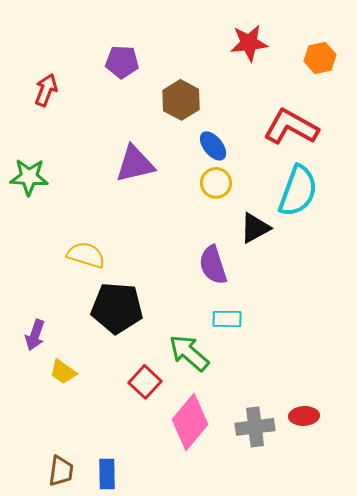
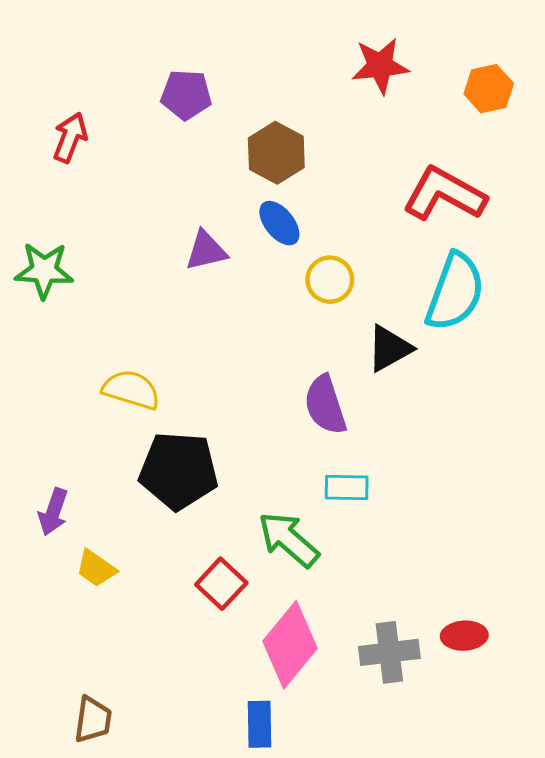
blue ellipse: (213, 146) -> (279, 223), moved
purple triangle: (135, 164) -> (206, 251), size x0.7
blue rectangle: (107, 474) -> (260, 724), moved

